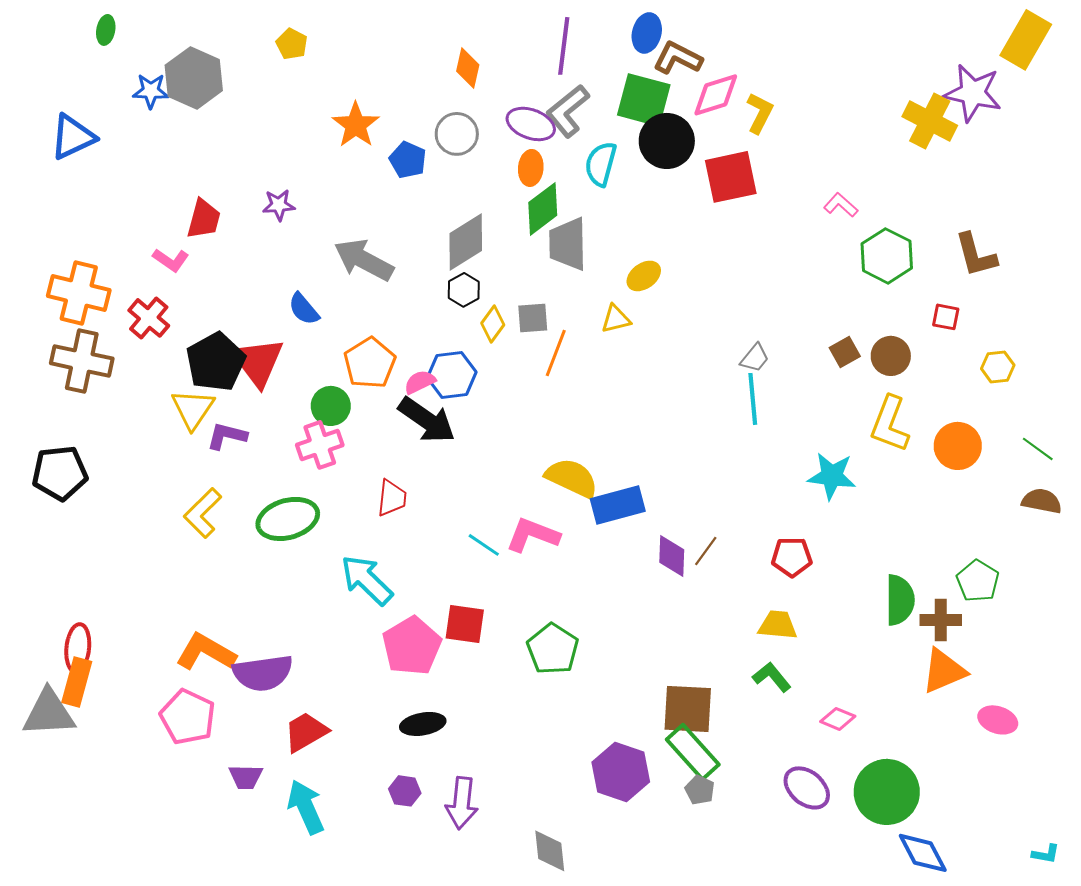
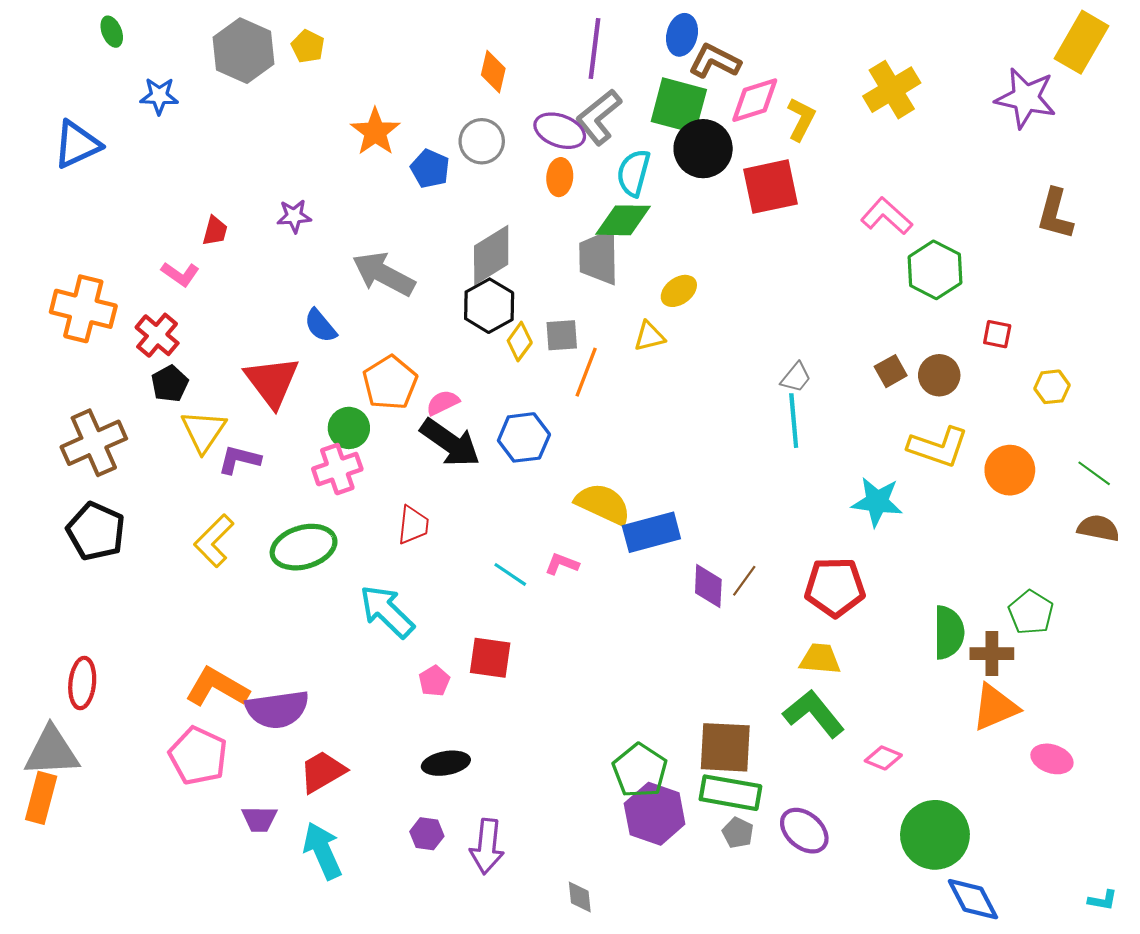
green ellipse: (106, 30) -> (112, 32), turned -32
gray hexagon: (194, 78) -> (243, 51), moved
yellow cross: (930, 121) -> (892, 90), moved, turned 32
pink L-shape: (841, 205) -> (886, 216), size x1.4
green diamond: (543, 209) -> (623, 220), moved, turned 38
red trapezoid: (204, 219) -> (215, 231), size x0.7
brown L-shape: (976, 255) -> (1055, 214), moved, turned 30
black hexagon: (464, 290) -> (489, 306), size x1.5
brown cross: (82, 361) -> (94, 443), moved, turned -36
black pentagon: (216, 362) -> (170, 384), moved, size x0.6
blue hexagon: (452, 375) -> (524, 437), moved
yellow L-shape: (890, 424) -> (938, 447), turned -92
black pentagon: (60, 473) -> (96, 531), moved, turned 30
pink L-shape: (533, 535) -> (562, 564), size x0.6
red pentagon: (792, 557) -> (835, 587), size x1.4
pink pentagon: (412, 646) -> (434, 681), size x0.5
green pentagon: (553, 649) -> (640, 771), moved
green L-shape: (772, 677) -> (814, 714), size x1.5
orange rectangle: (77, 682) -> (41, 798), moved
green rectangle: (693, 752) -> (730, 793), turned -38
purple ellipse: (807, 788) -> (804, 831), moved
gray diamond: (550, 851) -> (580, 897), size x0.7

